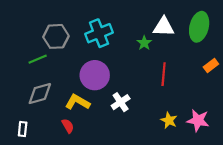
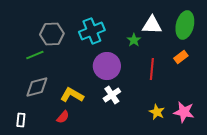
orange rectangle: (211, 66) -> (181, 57), moved
purple circle: (95, 75) -> (107, 66), moved
red semicircle: (68, 126) -> (63, 117), turned 72

